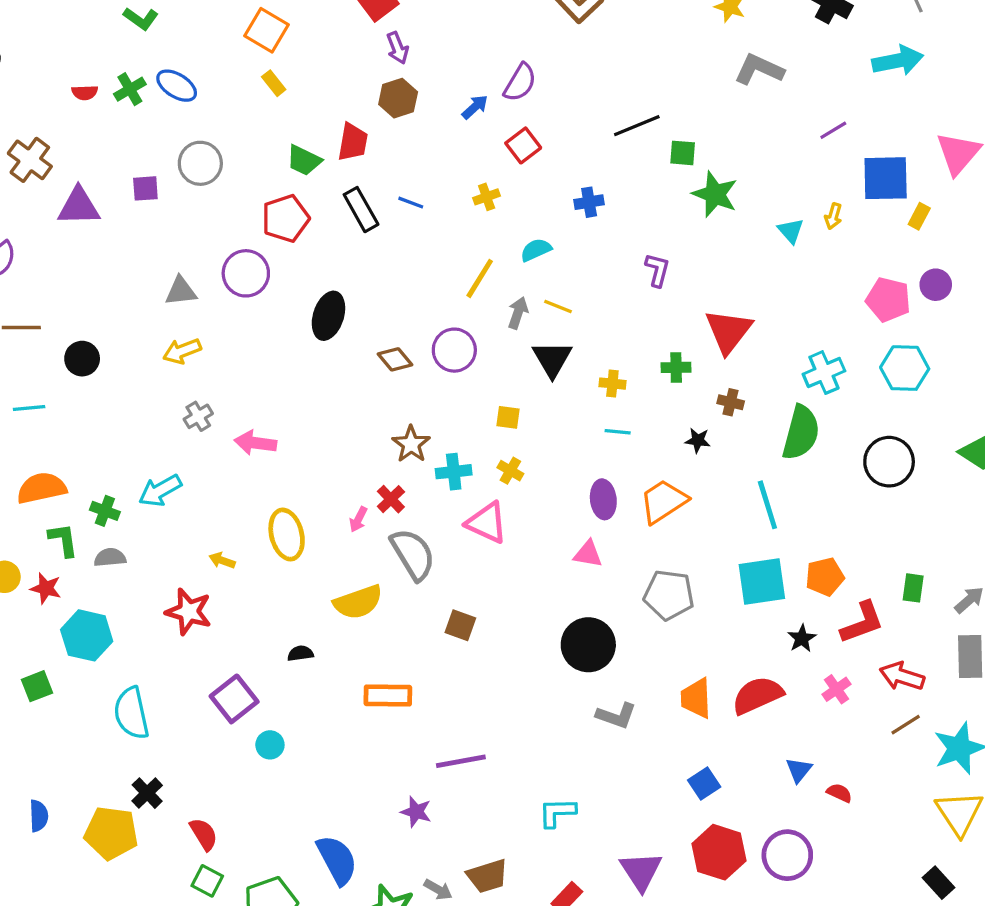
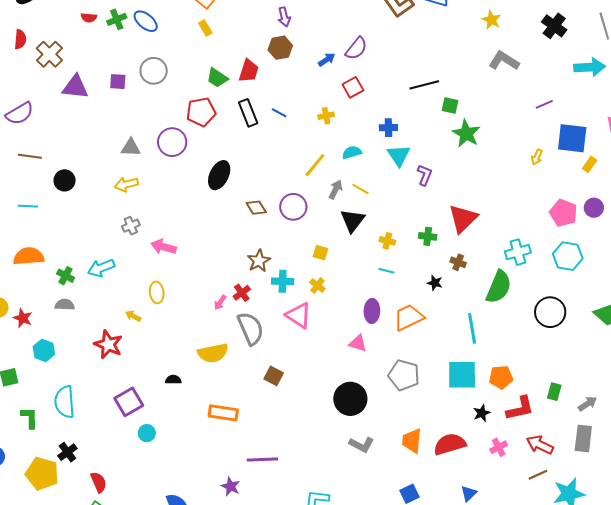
cyan triangle: (791, 231) -> (399, 155), moved, size x1.4
yellow ellipse: (287, 535) -> (157, 292), moved, size x0.7
green L-shape: (63, 540) -> (30, 418), moved
cyan hexagon: (87, 635) -> (44, 350), size x0.7

